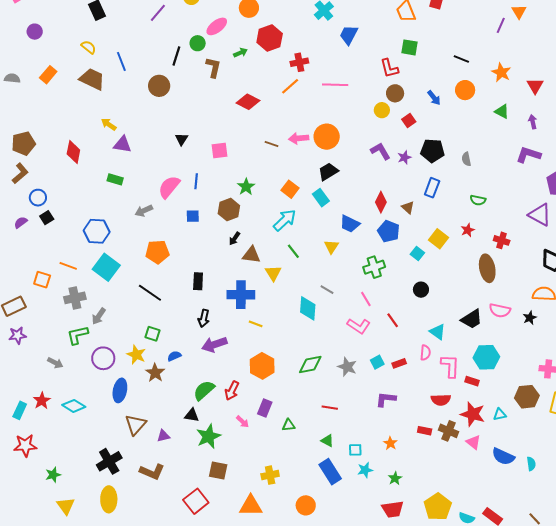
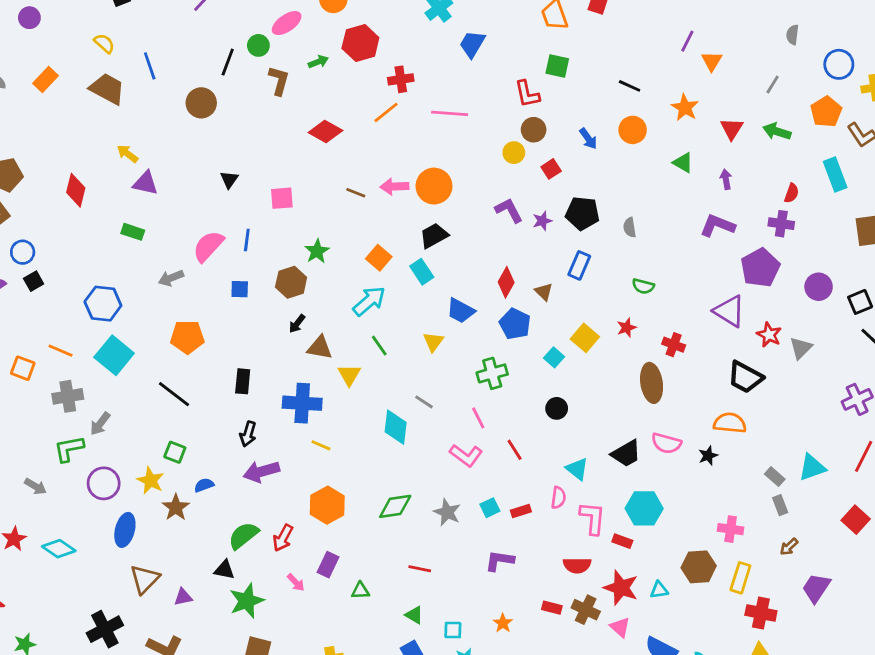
orange triangle: (519, 12) -> (712, 61), moved

